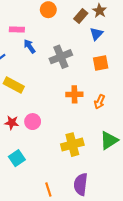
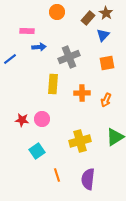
blue arrow: (29, 46) -> (39, 47), turned 120
yellow rectangle: (14, 85) -> (53, 84), moved, turned 66
cyan square: (17, 158) -> (37, 151), moved
orange line: (48, 190) -> (57, 175), moved

